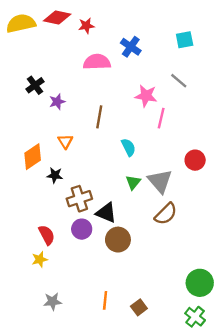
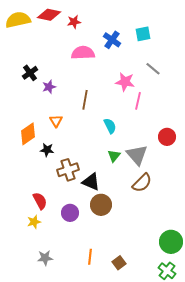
cyan square: (185, 40) -> (143, 34), moved
purple circle: (82, 229) -> (70, 213), moved

